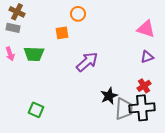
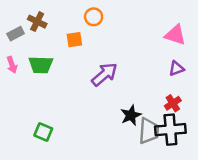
brown cross: (17, 12) -> (37, 22), moved
gray rectangle: (13, 28) -> (16, 34), turned -40

